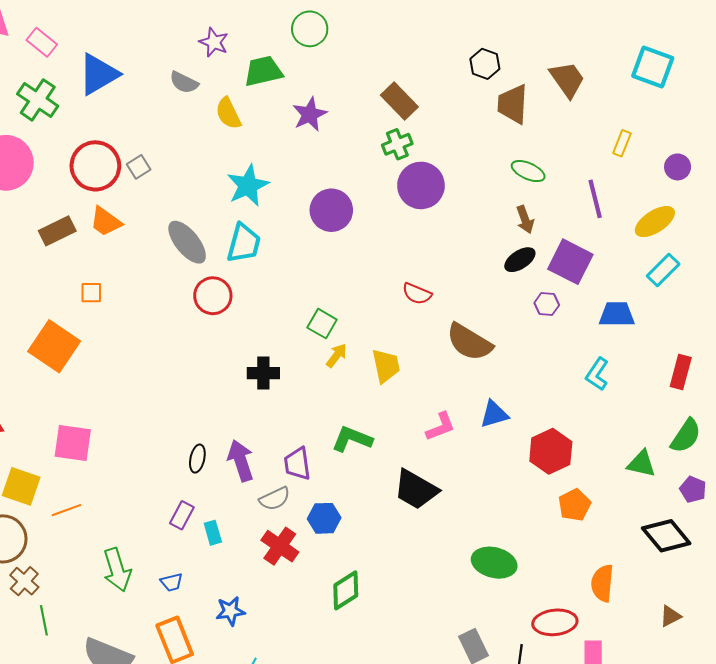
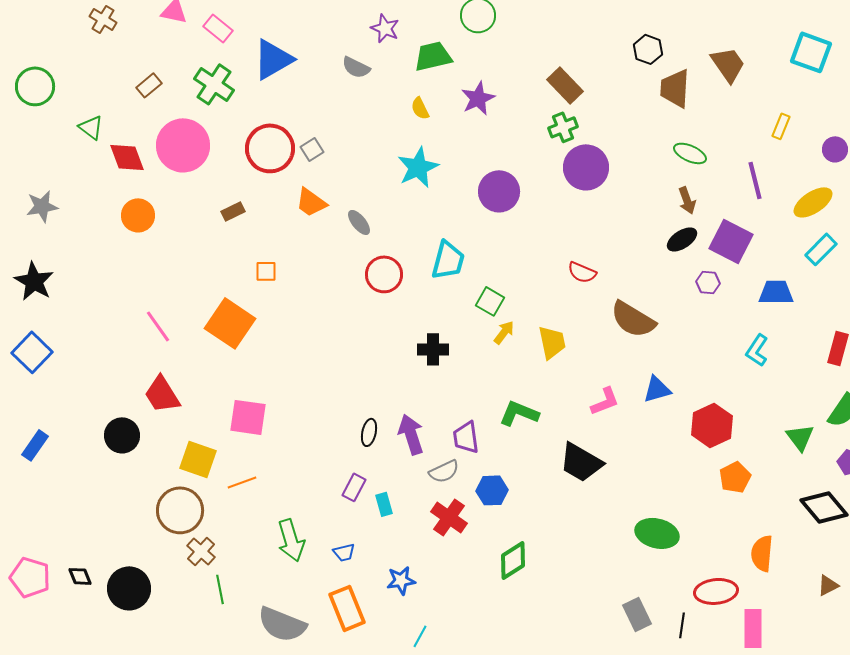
yellow semicircle: (228, 113) -> (420, 108), moved, size x0.7
orange trapezoid: (106, 222) -> (311, 202), moved
brown rectangle: (57, 231) -> (233, 211), size x0.7
gray ellipse: (187, 242) -> (359, 222), size x0.6
cyan trapezoid: (244, 243) -> (448, 260), moved
green triangle: (641, 464) -> (800, 437), turned 40

